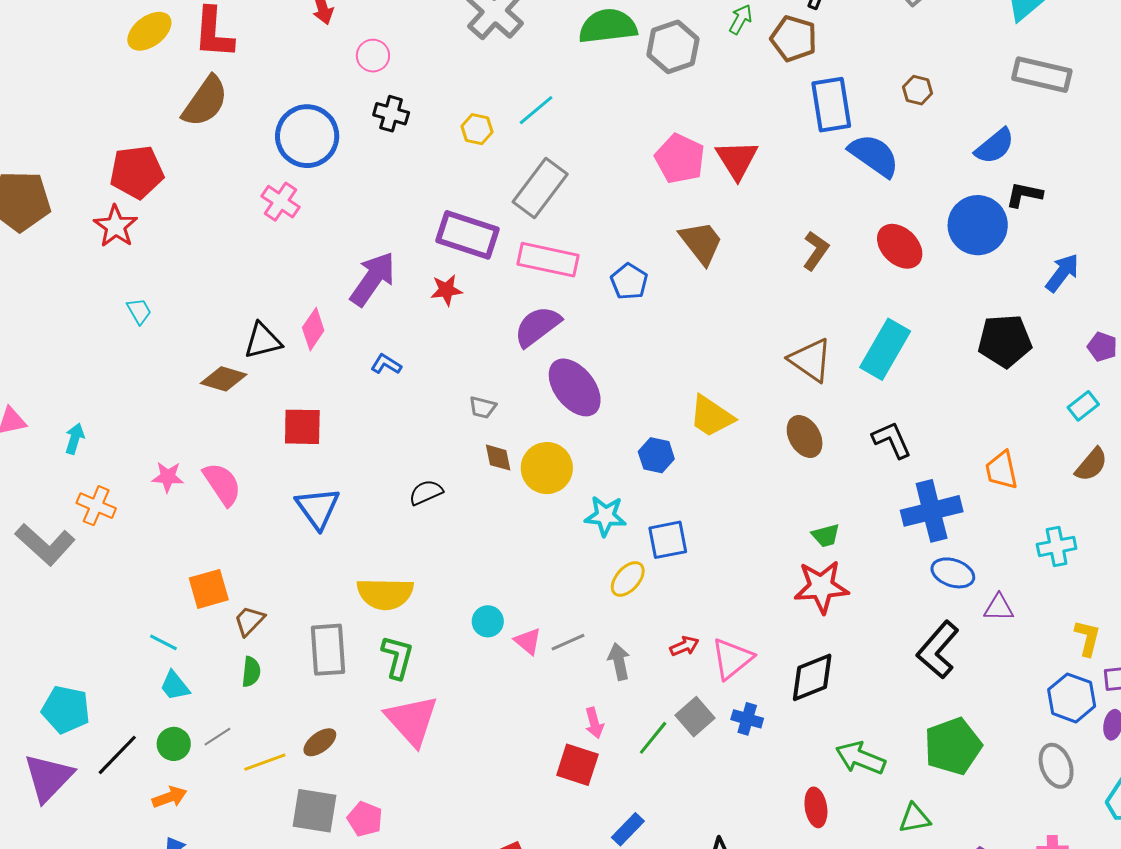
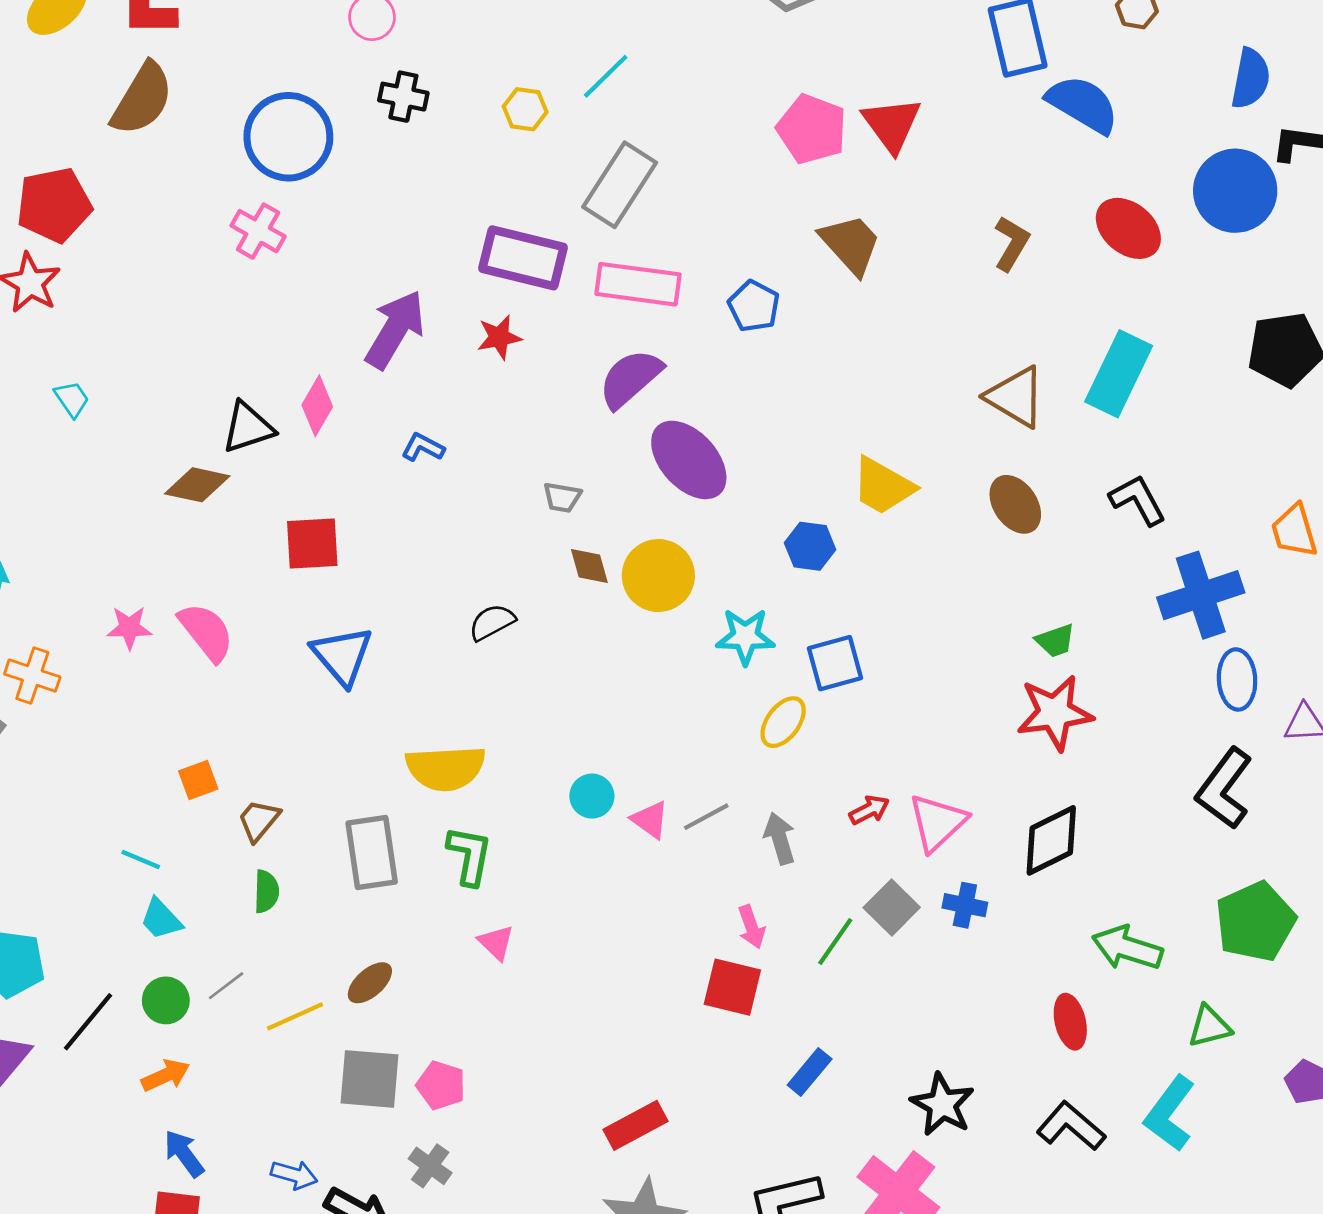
blue semicircle: (995, 146) -> (1250, 78), turned -36
blue ellipse: (953, 573) -> (1237, 679), turned 72
orange square: (209, 589) -> (198, 780), size x0.7
pink triangle: (412, 720) -> (496, 943), size x0.5

